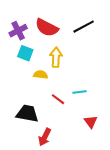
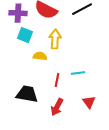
purple cross: (18, 31) -> (18, 13), turned 30
red line: (58, 99) -> (57, 80), turned 64
red arrow: (45, 137) -> (57, 107), moved

